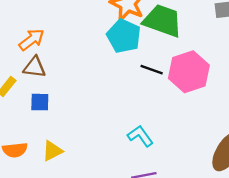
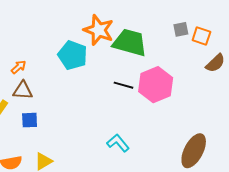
cyan pentagon: (124, 36) -> (73, 55), moved
orange arrow: (32, 40) -> (19, 67), size x0.7

